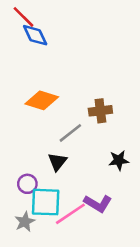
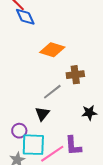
orange diamond: (42, 100) -> (52, 50), moved
purple L-shape: (98, 203) -> (73, 146), turned 55

